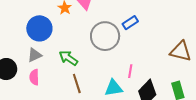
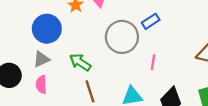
pink line: (130, 71) -> (153, 62), moved

